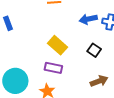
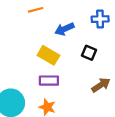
blue arrow: (88, 19) -> (64, 29), moved

